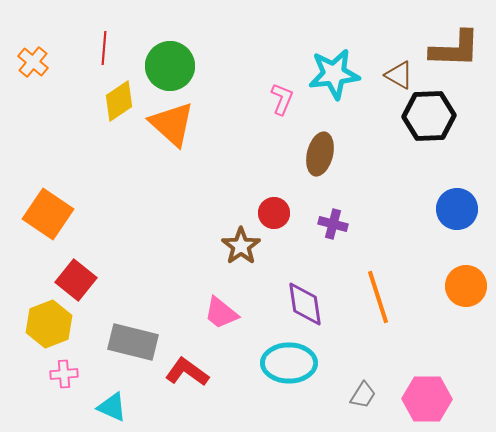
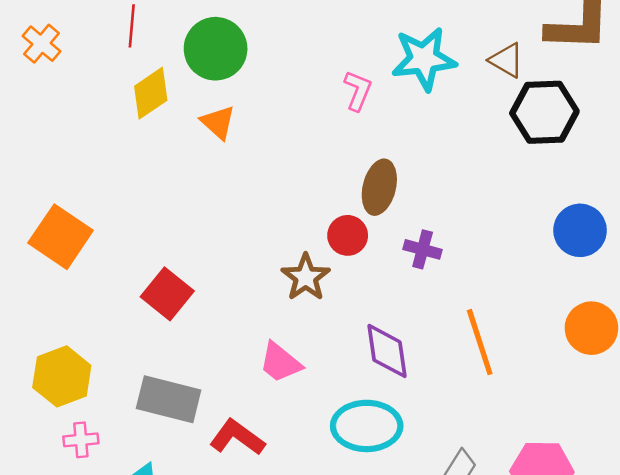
orange triangle: (172, 124) -> (218, 122), size x0.6
brown ellipse: (320, 154) -> (379, 187), moved
red square: (76, 280) -> (167, 294), moved

